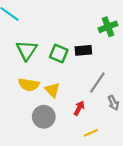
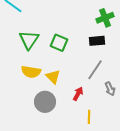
black rectangle: (83, 50) -> (97, 41), moved
yellow line: (91, 133) -> (89, 117), turned -64

